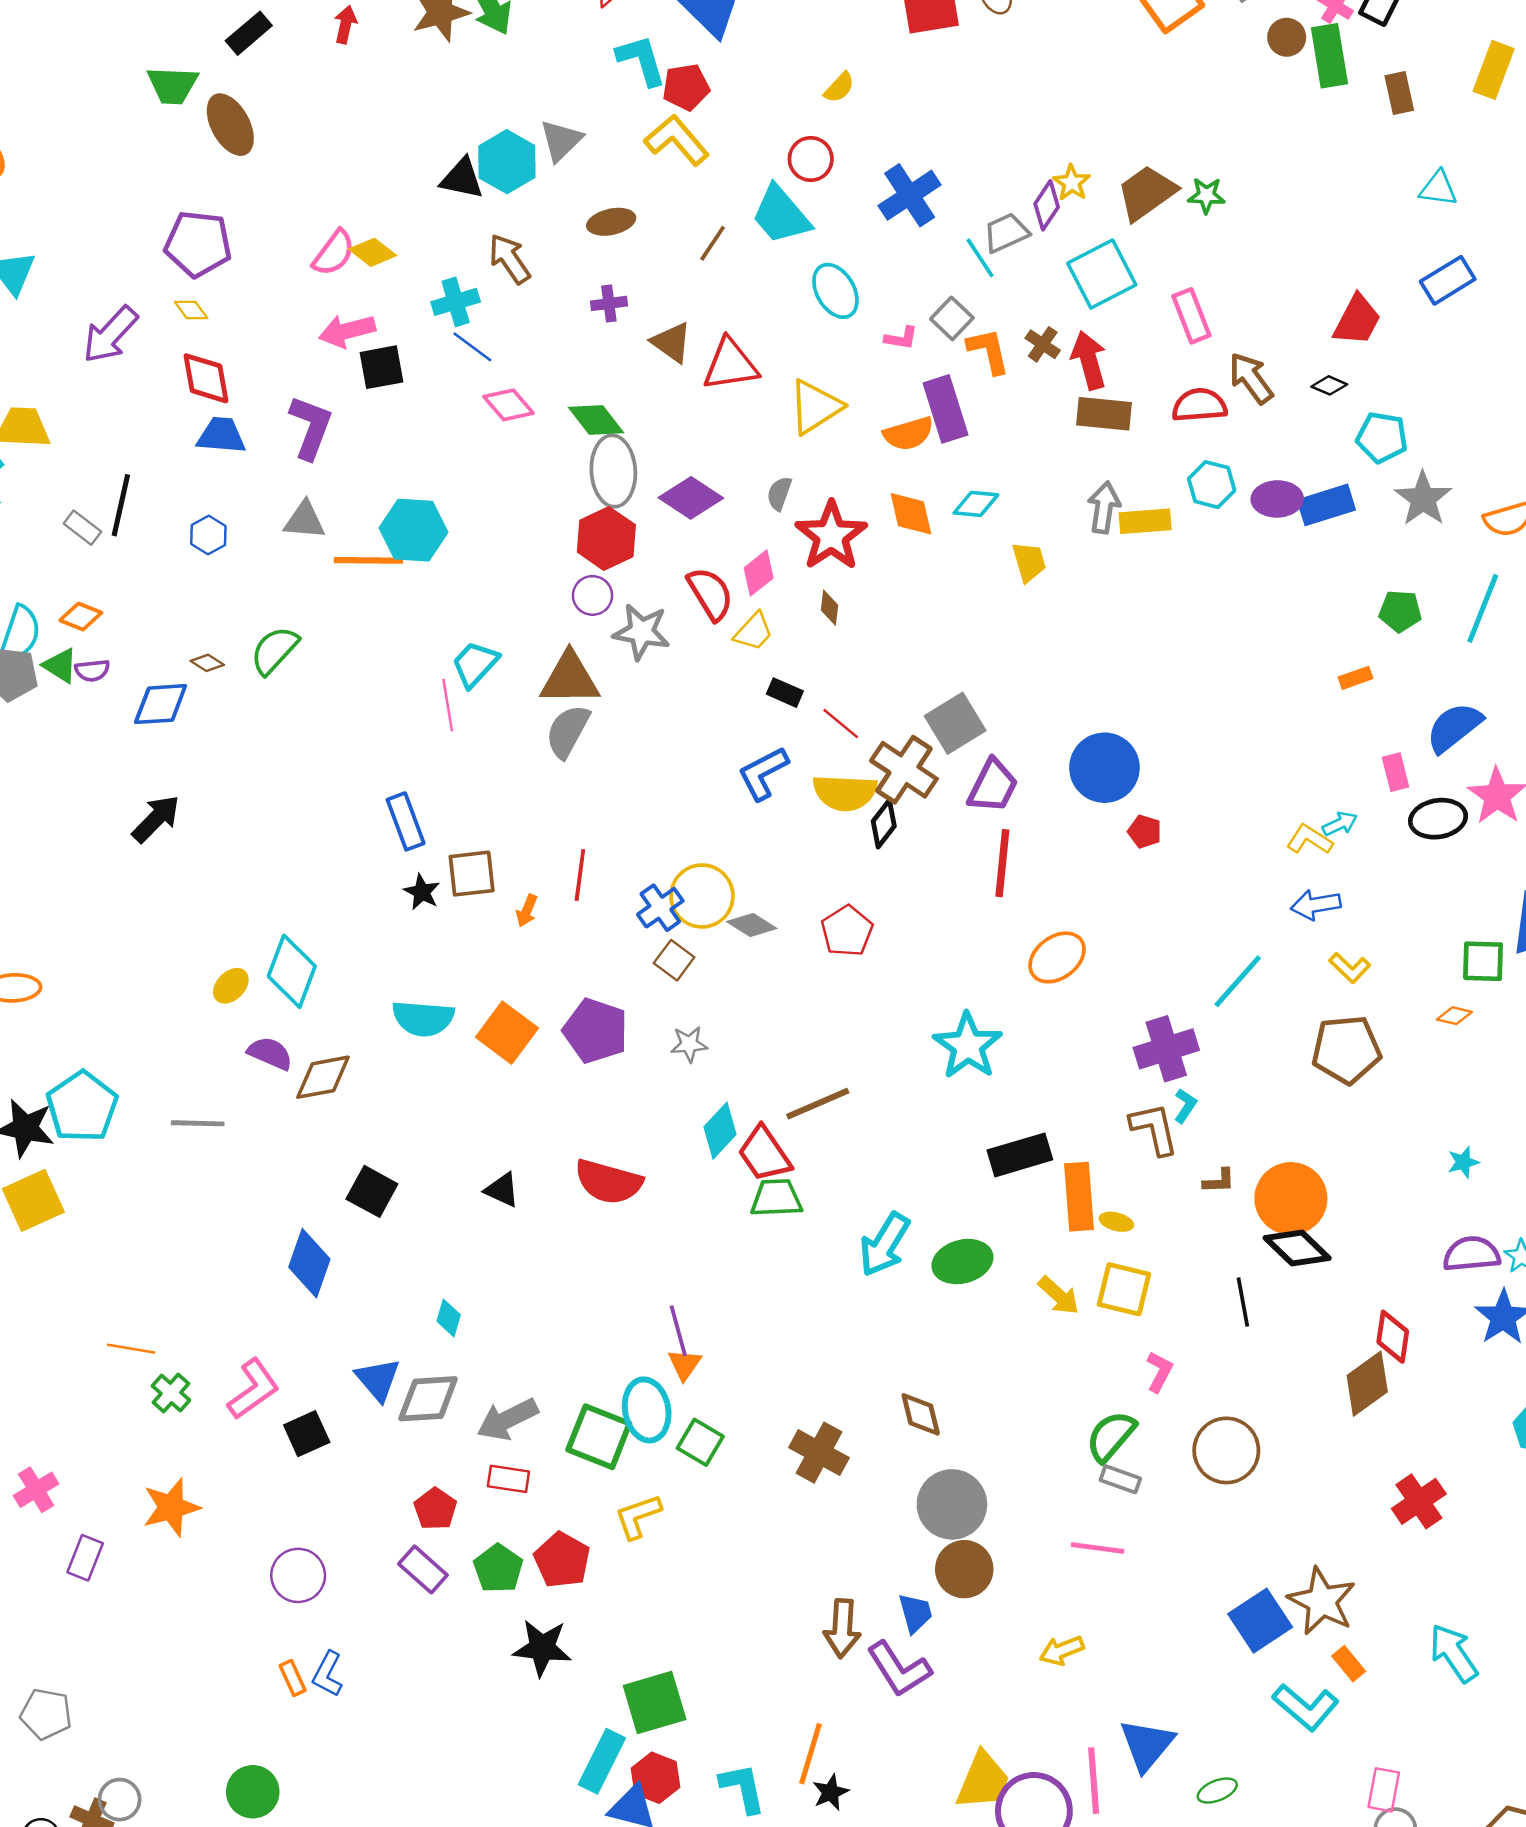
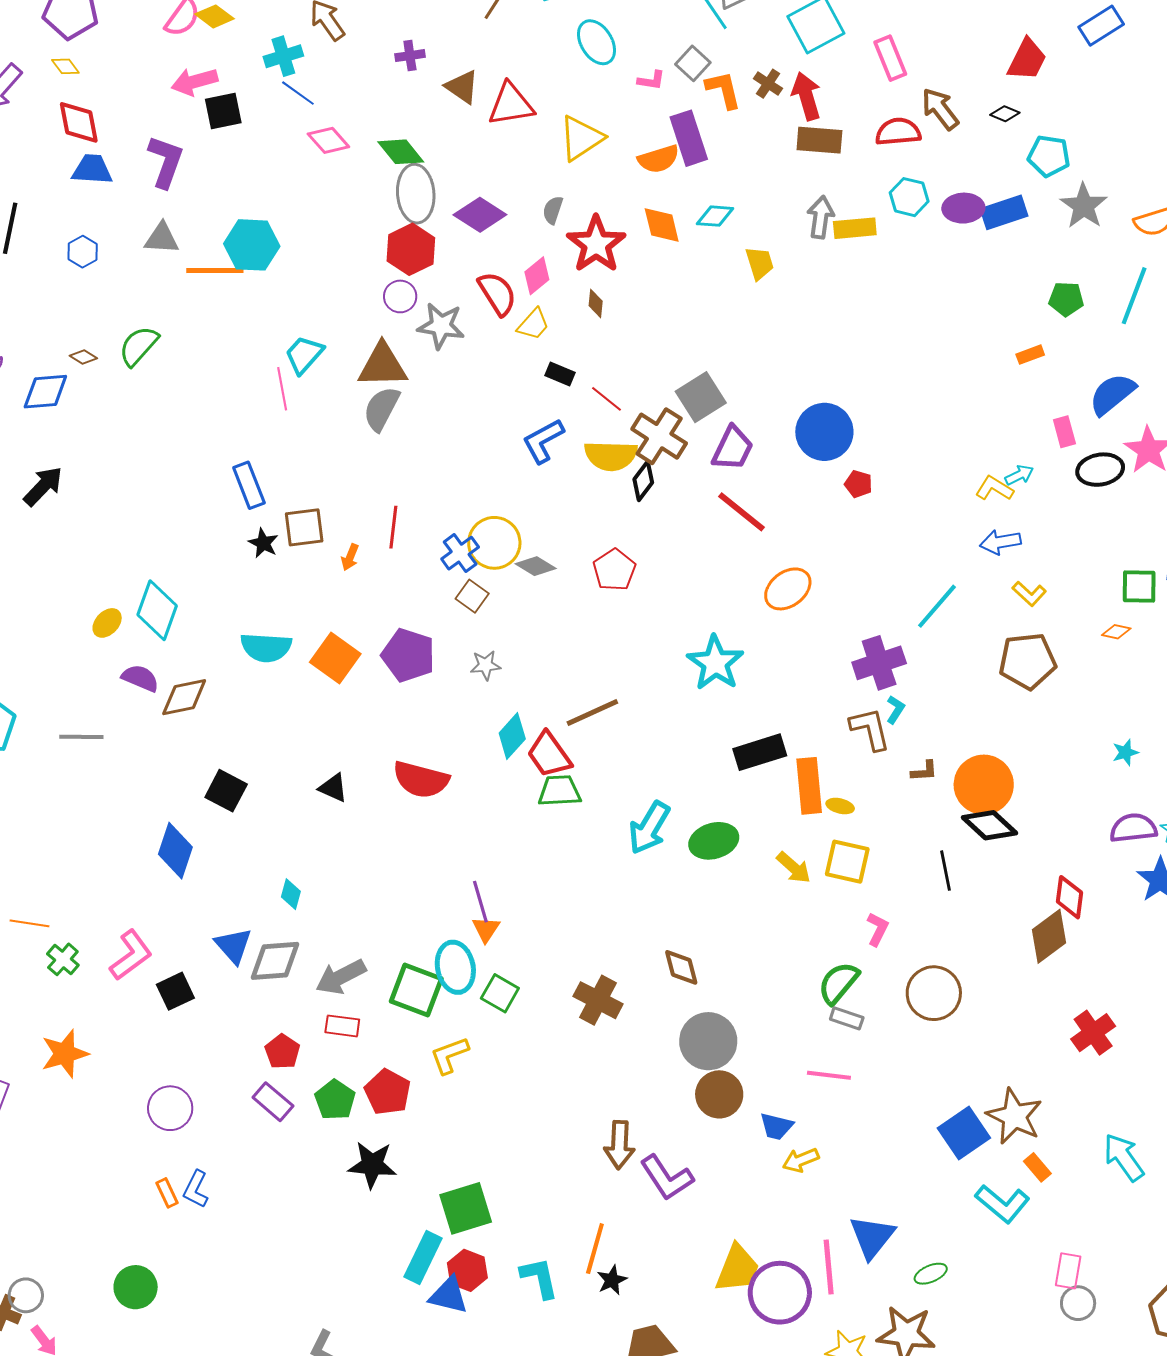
red line: (1002, 863) -> (742, 512), turned -56
blue trapezoid: (915, 1613) -> (776, 1126), moved, turned 120

